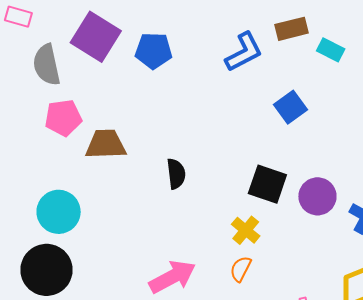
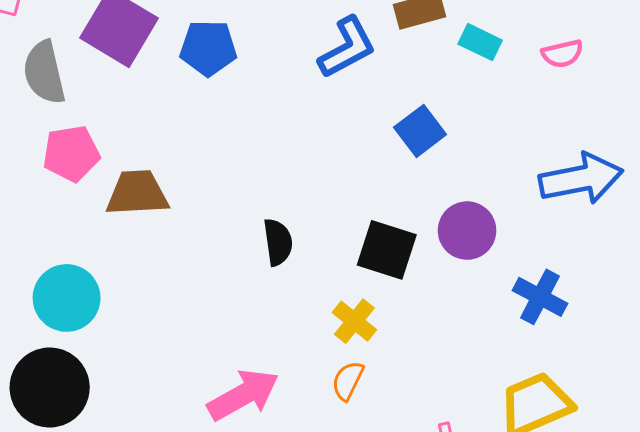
black semicircle: (176, 174) -> (278, 242), moved
purple circle: (317, 196) -> (467, 231), moved

